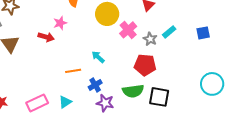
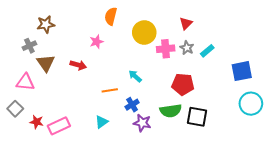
pink cross: (128, 30) -> (166, 49), turned 36
blue square: (203, 33) -> (242, 71), moved, size x1.5
red arrow: (46, 37) -> (78, 65), moved
gray star: (150, 39) -> (187, 48), moved
pink rectangle: (37, 103) -> (59, 126), moved

